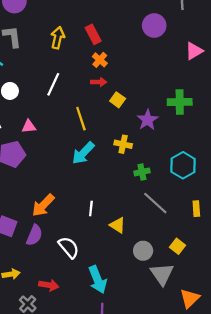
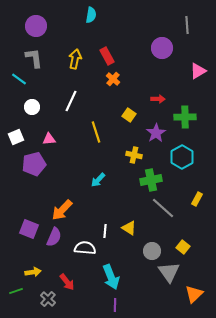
red arrow: (99, 82) -> (158, 99), moved
cyan arrow: (83, 153) -> (98, 180), moved, size x0.7
cyan hexagon: (183, 165) -> (182, 157), moved
green cross: (142, 172) -> (151, 180), size x1.5
white line: (91, 209) -> (105, 231), moved
yellow rectangle: (196, 209) -> (197, 199), moved, turned 32
white semicircle: (69, 247) -> (85, 248), turned -45
red arrow: (49, 285) -> (67, 282), turned 42

